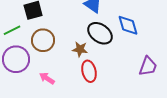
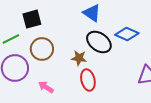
blue diamond: (128, 25) -> (127, 34), turned -50

